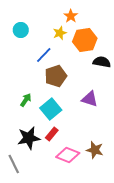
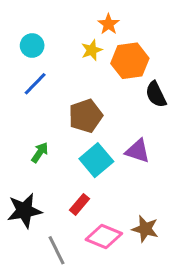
blue line: (44, 55) -> (35, 84), moved
black semicircle: (102, 62) -> (156, 94), turned -126
cyan square: (51, 109) -> (96, 160), moved
black star: (29, 138) -> (24, 211), moved
gray line: (14, 164) -> (57, 250), moved

